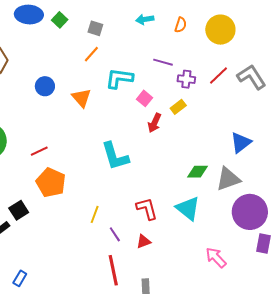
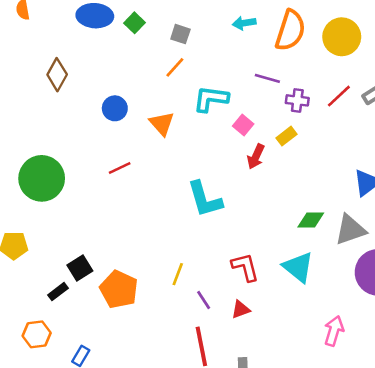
orange semicircle: (181, 25) -> (290, 30), size x2.0
red line: (39, 151) -> (120, 168), moved
orange pentagon: (51, 183) -> (119, 289), moved
pink arrow: (216, 258) -> (334, 331), turned 60

